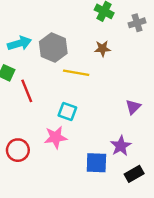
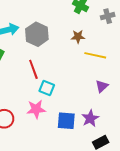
yellow line: (76, 73) -> (95, 55), moved
red line: (27, 91) -> (33, 69), moved
blue square: (96, 163) -> (66, 121), moved

